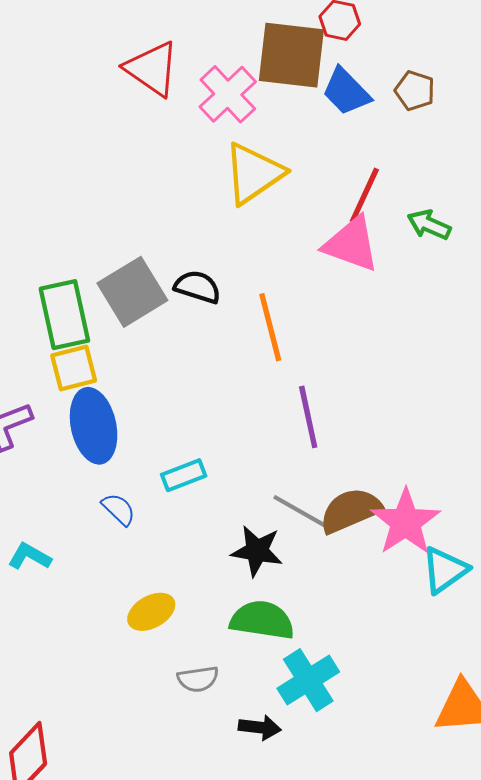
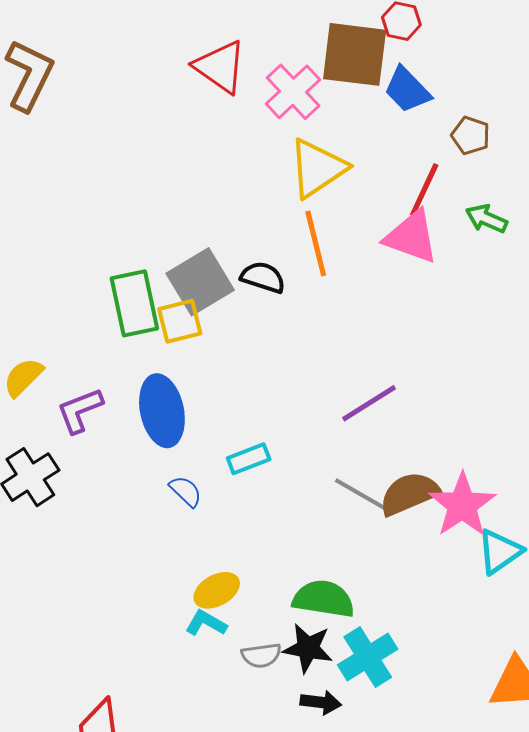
brown pentagon: (415, 91) -> (471, 136), moved
orange line: (270, 327) -> (316, 244), moved
yellow square: (74, 368) -> (180, 321), moved
purple line: (308, 417) -> (369, 403), turned 70
black star: (257, 551) -> (308, 648), moved
cyan L-shape: (30, 556) -> (206, 623), moved

